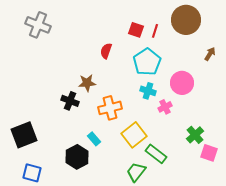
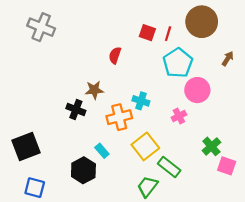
cyan pentagon: (147, 62) -> (178, 63), moved
cyan cross: (148, 91) -> (141, 101), moved

